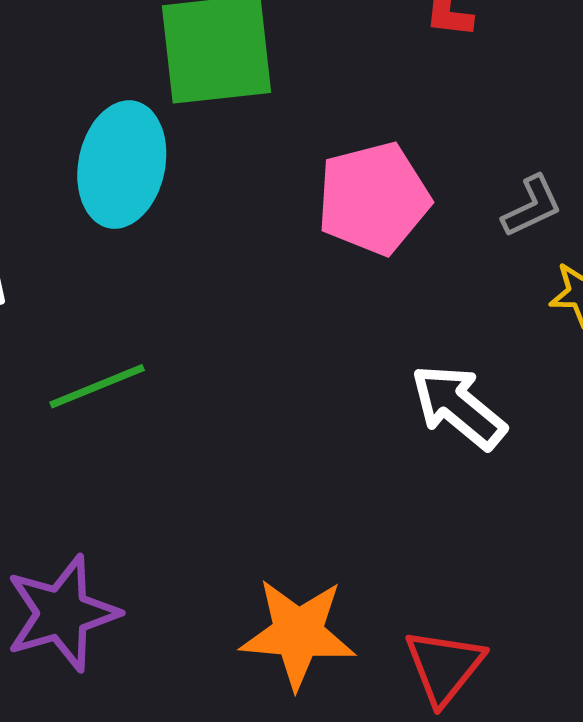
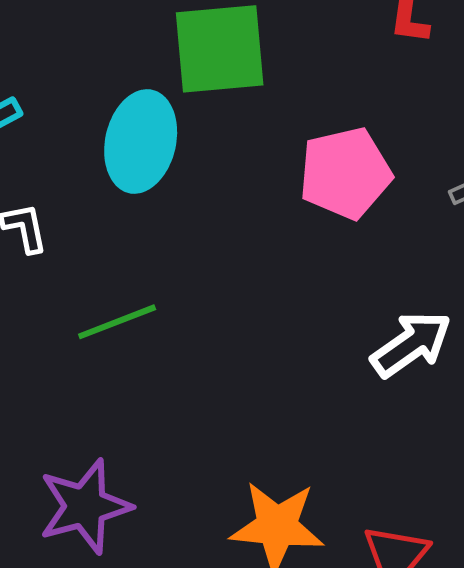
white arrow: (458, 407) -> (411, 344), turned 104

